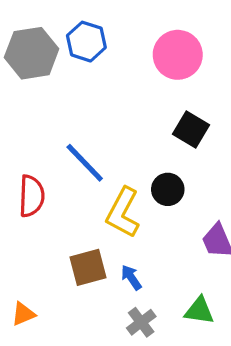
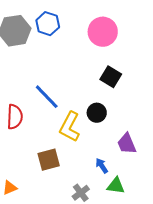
blue arrow: (131, 277) -> (102, 166), moved

